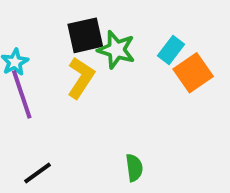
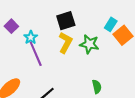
green star: (116, 50) -> (89, 44), moved

